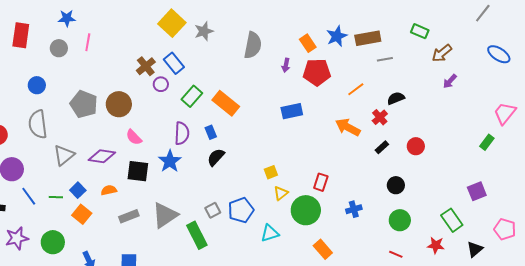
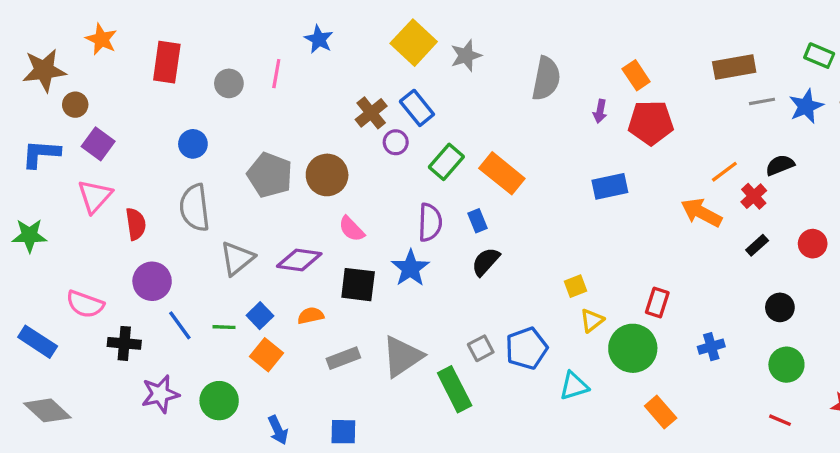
blue star: (67, 18) -> (319, 39), moved, turned 30
blue star: (337, 36) -> (806, 106), moved
orange line: (356, 89) -> (724, 172), moved

